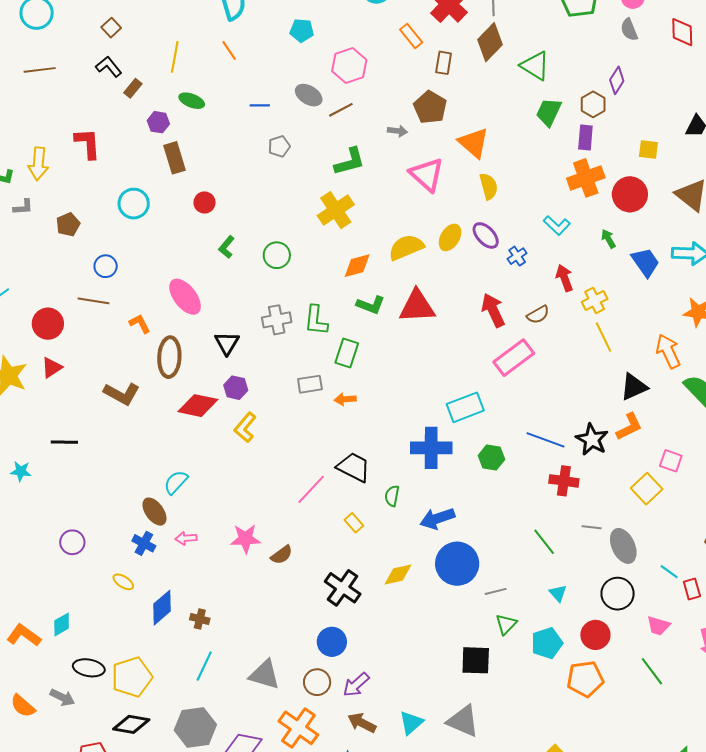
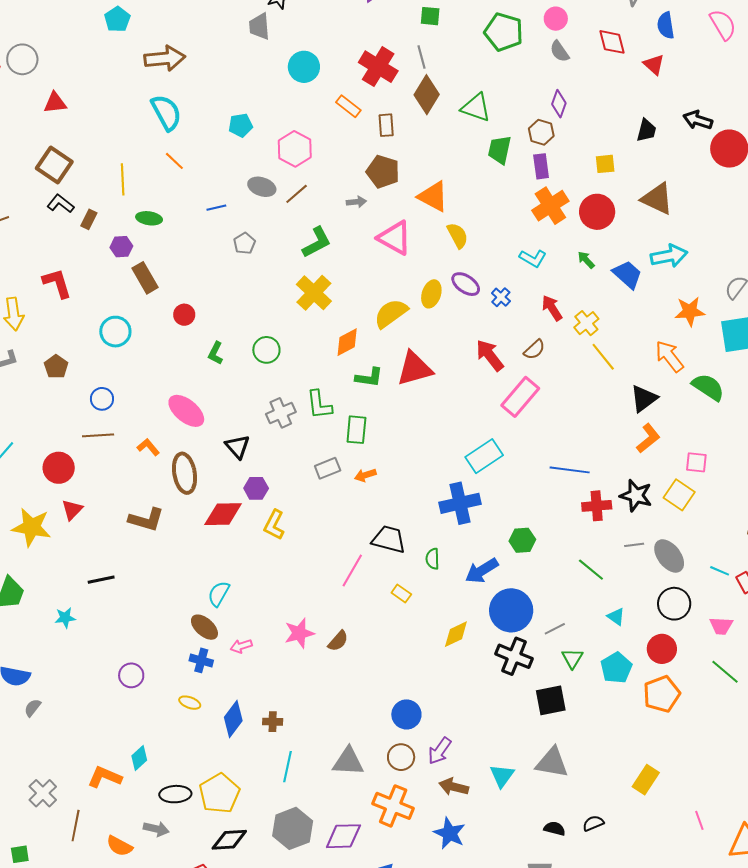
brown square: (111, 28) -> (54, 165), size x1.8
black star: (592, 439) -> (636, 496), moved
green hexagon: (491, 457) -> (522, 540), moved
black cross: (343, 588) -> (514, 656), moved

